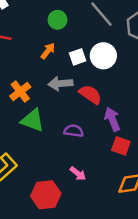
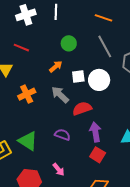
gray arrow: (60, 84) -> (60, 95), turned 36
red semicircle: (90, 94) -> (82, 109), turned -66
green triangle: (33, 120) -> (28, 141), moved

